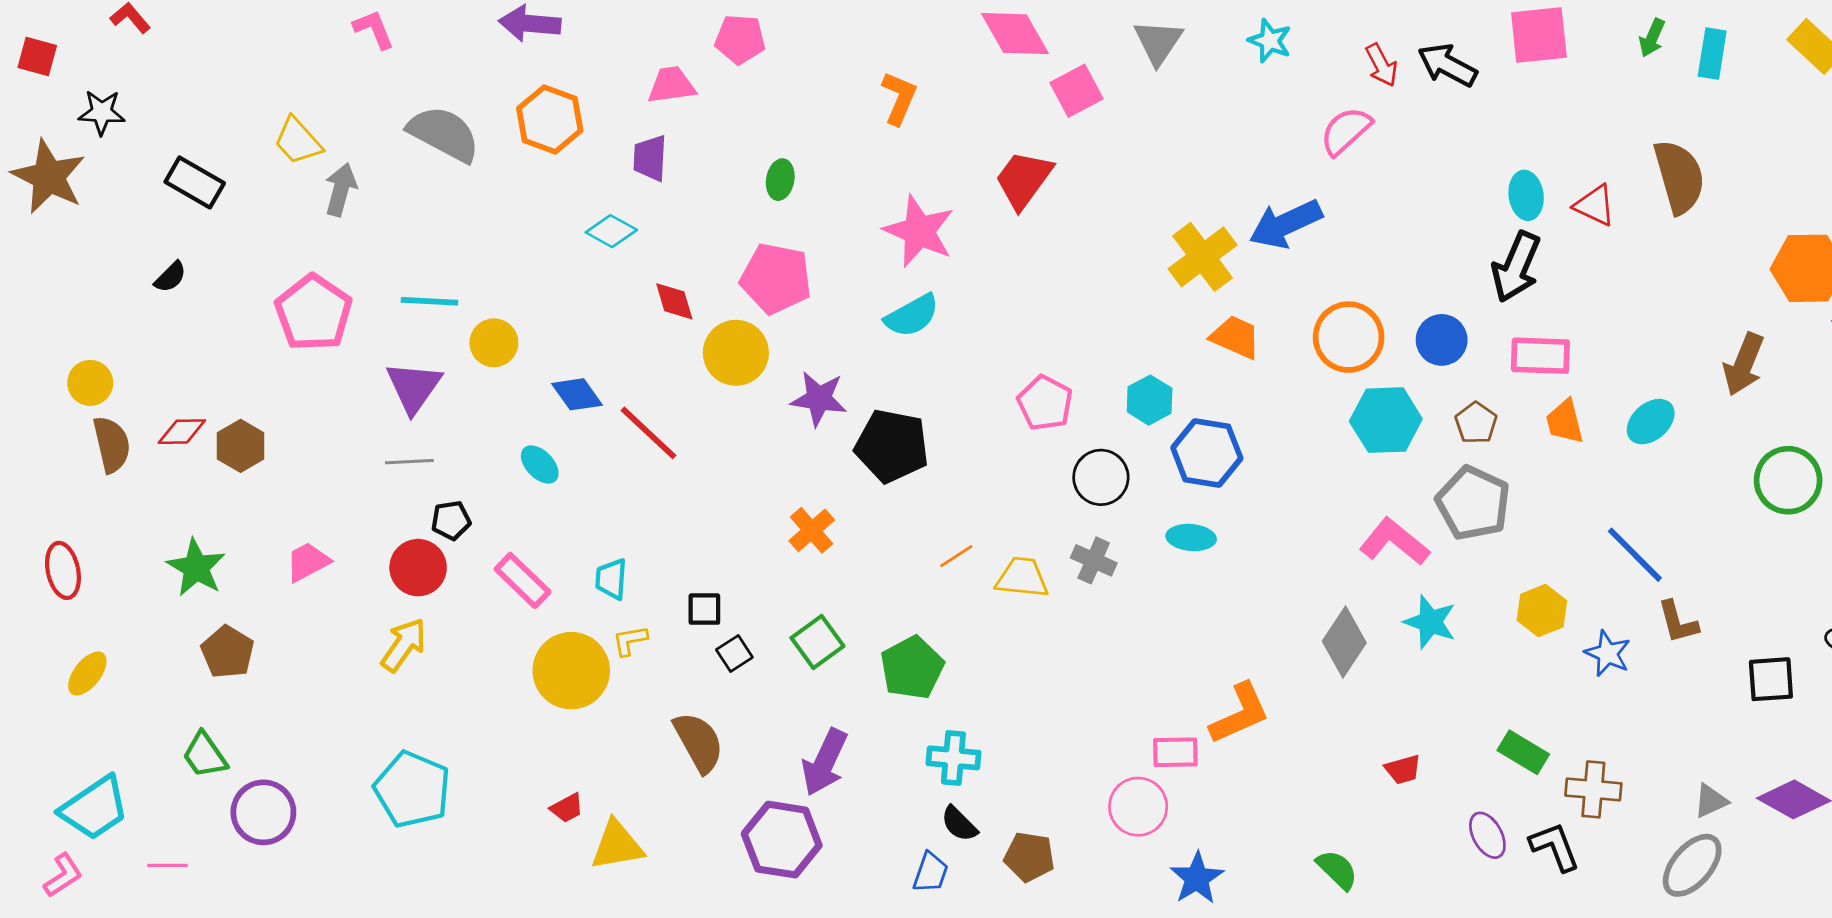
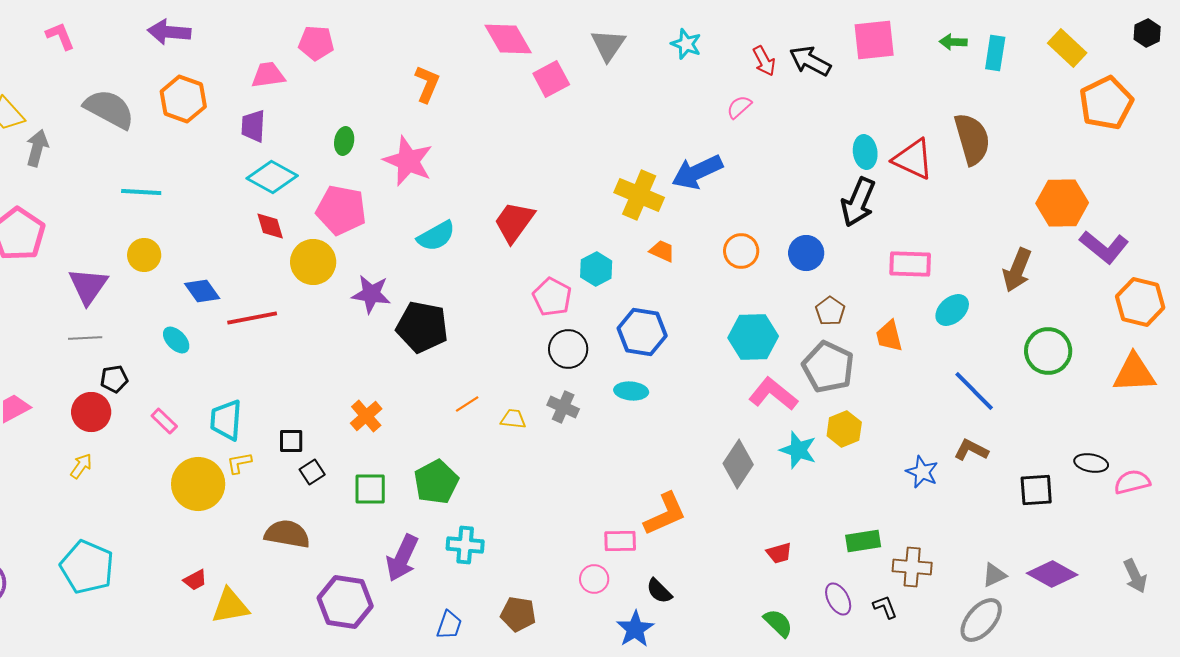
green arrow: (1652, 38) -> (953, 42), turned 68
pink semicircle: (1346, 131) -> (739, 107), size x0.7
red trapezoid: (1024, 180) -> (514, 222), moved
red triangle: (1595, 205) -> (913, 159), size x1.4
cyan diamond: (611, 231) -> (272, 177), moved, size x1.4
pink star: (919, 231) -> (408, 161), moved
yellow cross: (1203, 257) -> (639, 195), turned -30
cyan line: (429, 301) -> (141, 192), moved
orange trapezoid: (1235, 337) -> (662, 251), size x0.7
orange circle: (1349, 337) -> (741, 251), size x0.7
pink rectangle: (1540, 356) -> (910, 264), moved
cyan hexagon: (1150, 400) -> (596, 269), moved
pink pentagon: (1045, 403) -> (552, 297), moved
cyan hexagon: (1386, 420) -> (753, 337), moved
orange trapezoid: (1565, 422) -> (889, 336), moved
red line: (649, 433) -> (252, 318), turned -54
orange cross: (812, 530) -> (366, 416), moved
blue line: (1635, 555) -> (974, 391), moved
yellow trapezoid: (1022, 578) -> (513, 419), size x0.7
cyan trapezoid: (611, 579) -> (226, 420), size x1.4
pink rectangle: (523, 580) -> (164, 421), size x0.7
yellow hexagon: (1542, 611) -> (844, 429), moved
brown L-shape: (1678, 622) -> (971, 450), turned 132
green square: (817, 642) -> (370, 489), moved, turned 36
yellow arrow: (404, 645) -> (81, 466), size x0.7
brown semicircle: (699, 742) -> (287, 534), turned -51
green rectangle: (1523, 752) -> (863, 541), turned -40
purple arrow: (825, 762) -> (402, 558), moved
pink circle: (1138, 807) -> (594, 579), size x0.7
black semicircle: (959, 824) -> (659, 591), moved
black L-shape: (1555, 847) -> (885, 607), size x0.7
green semicircle: (1337, 870) -> (778, 623), moved

